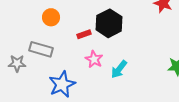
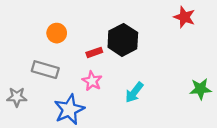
pink star: (94, 59) -> (92, 81), moved
gray star: (17, 63) -> (17, 97), moved

